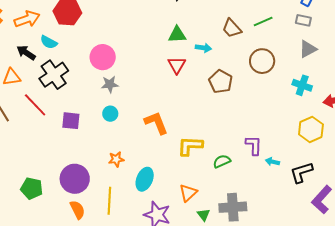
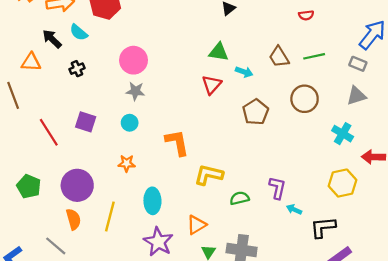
black cross: (54, 75) -> (77, 69), size x0.5
red line: (35, 105) -> (49, 132), moved
orange star: (116, 159) -> (127, 163), moved
cyan ellipse: (145, 179) -> (152, 201), turned -35

